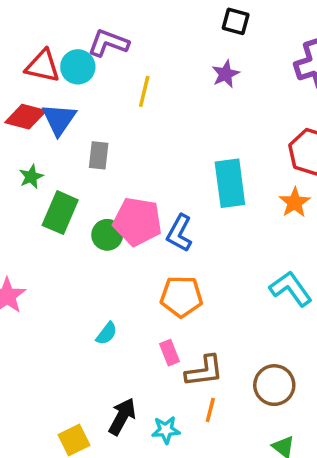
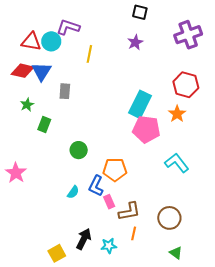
cyan rectangle: (230, 183) -> (140, 104), turned 36
green rectangle: (60, 213) -> (44, 124), size x0.7
pink pentagon: (137, 221) -> (146, 129), moved
blue L-shape: (179, 233) -> (96, 186), moved
green circle: (107, 235) -> (79, 150), moved

